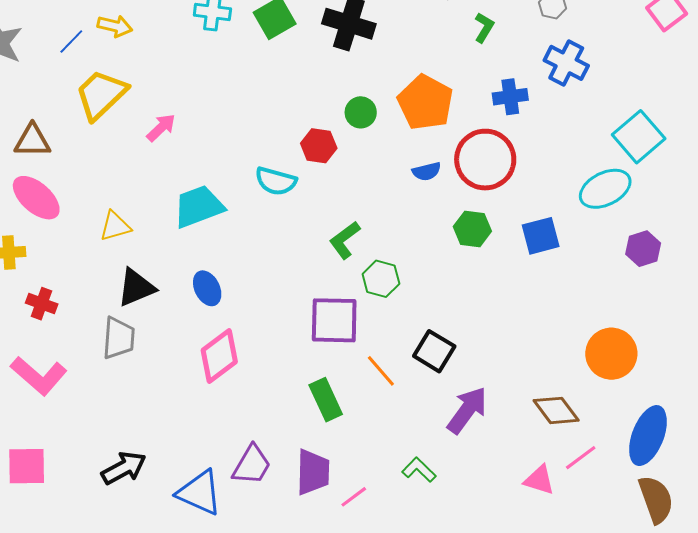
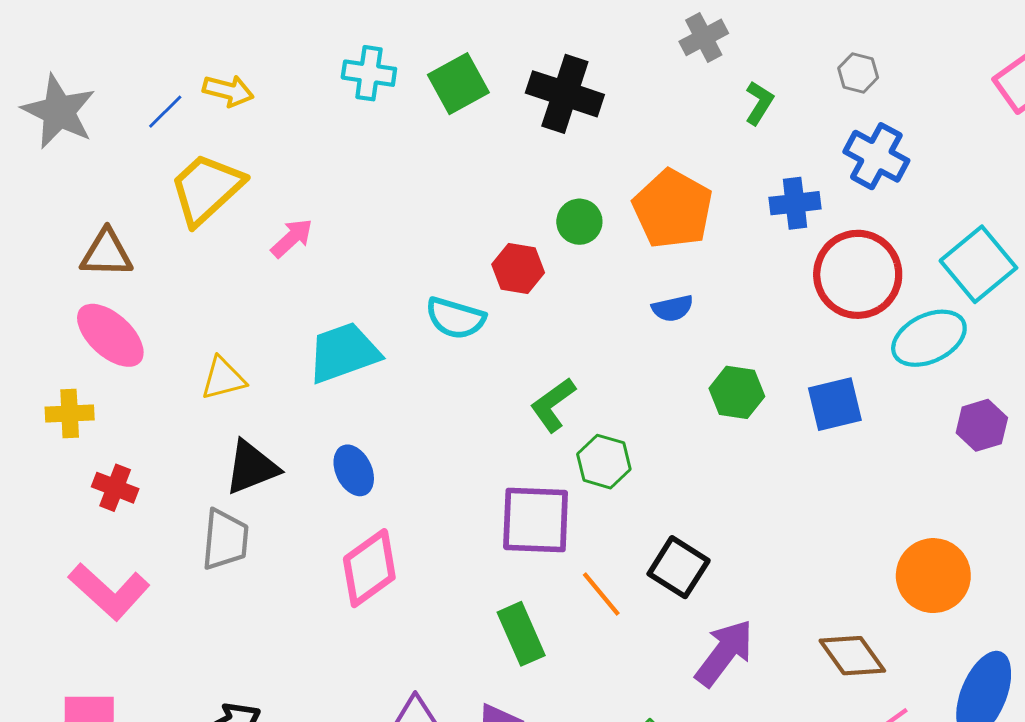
red circle: (485, 160) -> (858, 274), moved

